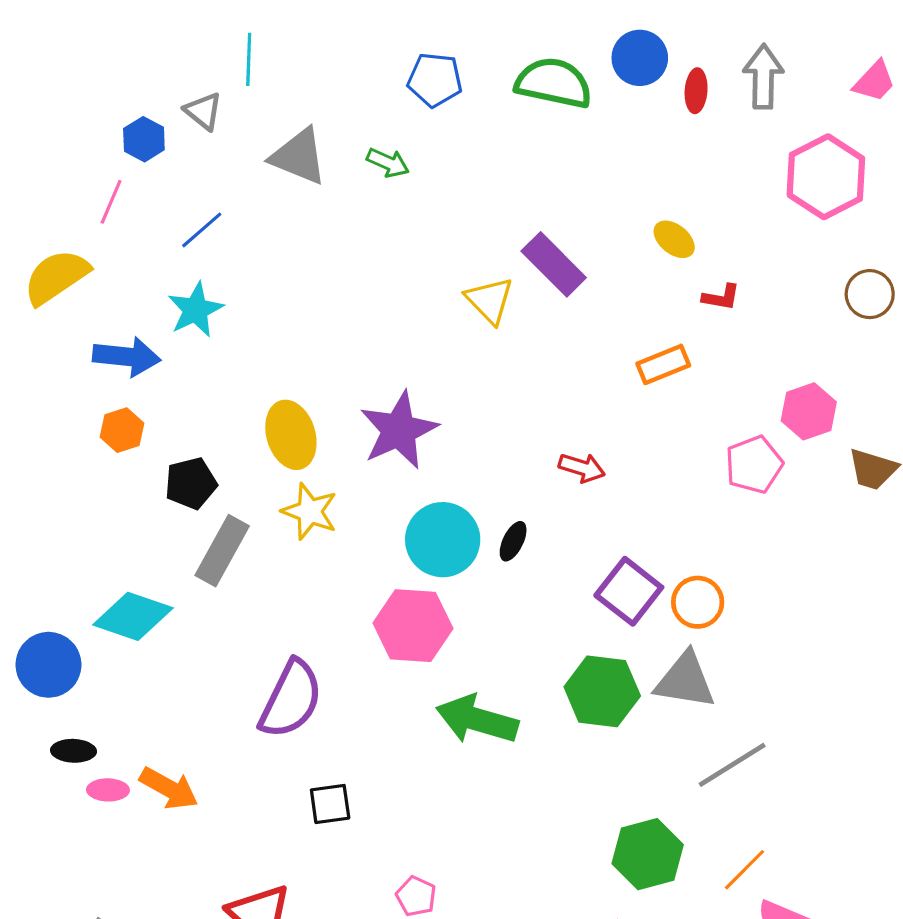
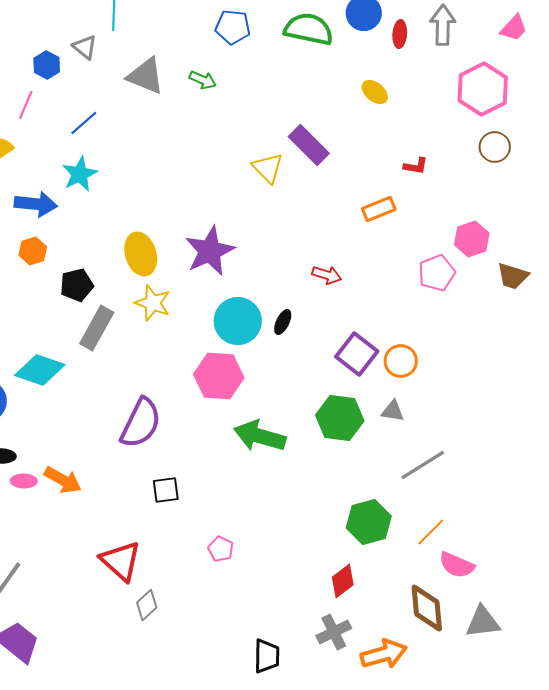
yellow ellipse: (674, 239) -> (375, 92), moved
brown circle: (870, 294) -> (495, 147), moved
gray triangle: (685, 680) -> (393, 411), size x0.6

